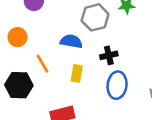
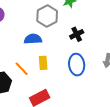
black cross: (109, 55) -> (77, 34), moved
orange line: (43, 64) -> (22, 69), moved

